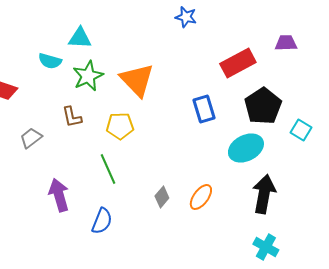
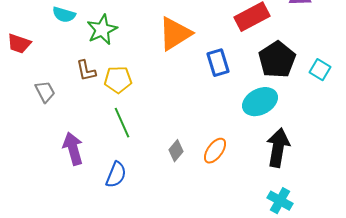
orange triangle: (137, 80) -> (175, 34), moved, turned 42
yellow pentagon: (120, 126) -> (118, 80), moved
cyan square: (301, 130) -> (320, 70), moved
gray trapezoid: (31, 138) -> (45, 92), turned 100

